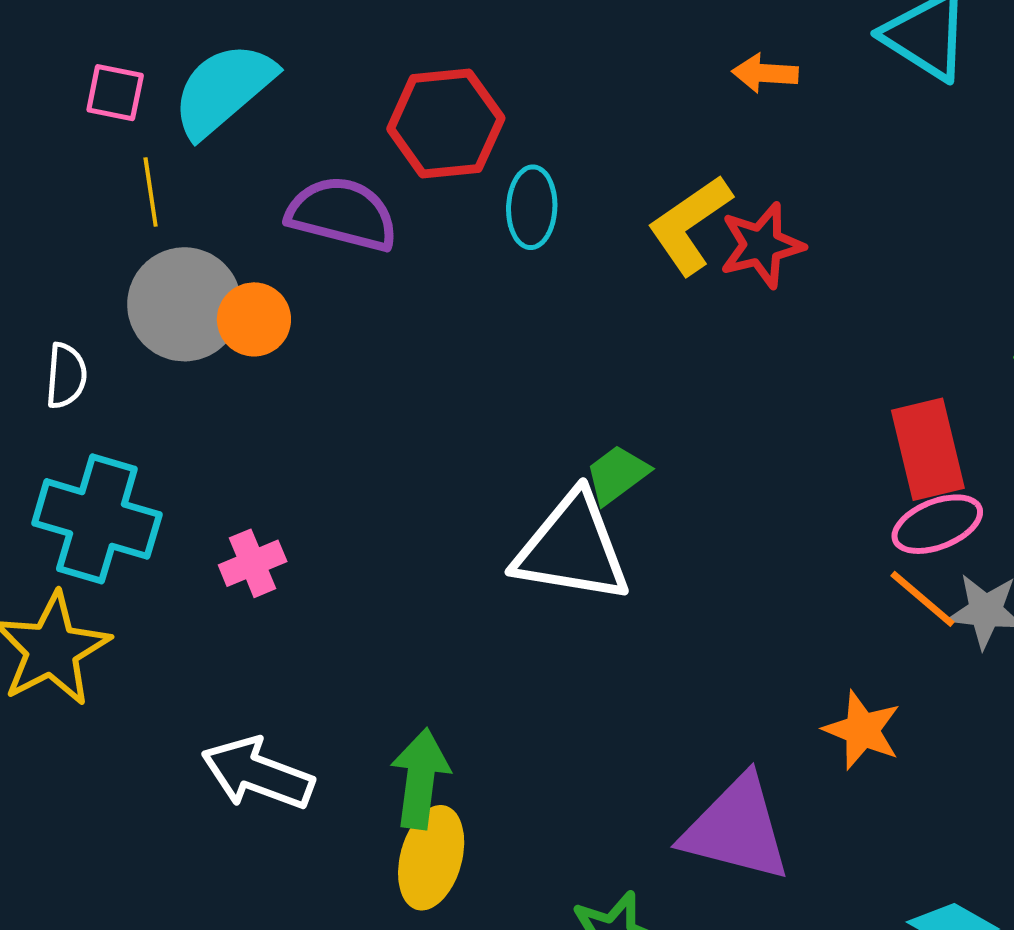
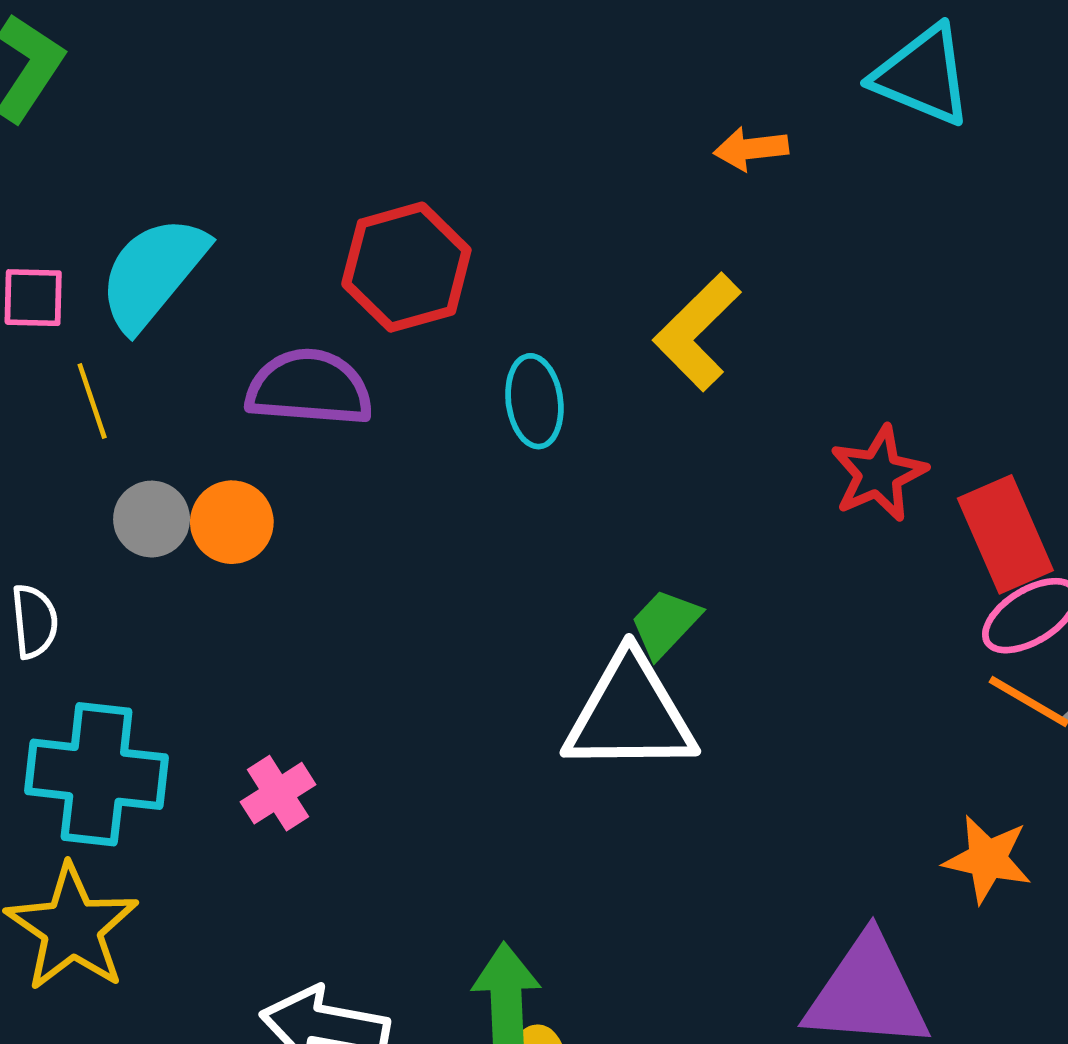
cyan ellipse: (532, 207) -> (534, 401), moved
red star: (762, 245) -> (879, 474), moved
gray circle: (184, 304) -> (152, 519), size x0.6

